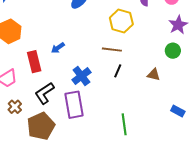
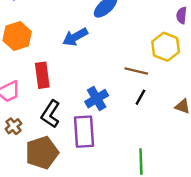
yellow hexagon: (121, 21) -> (166, 47), moved
blue arrow: (58, 48) -> (75, 37), moved, size x1.5
black L-shape: (45, 93) -> (51, 114), turned -30

